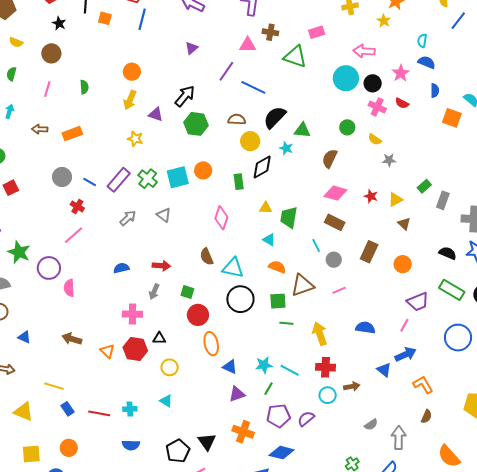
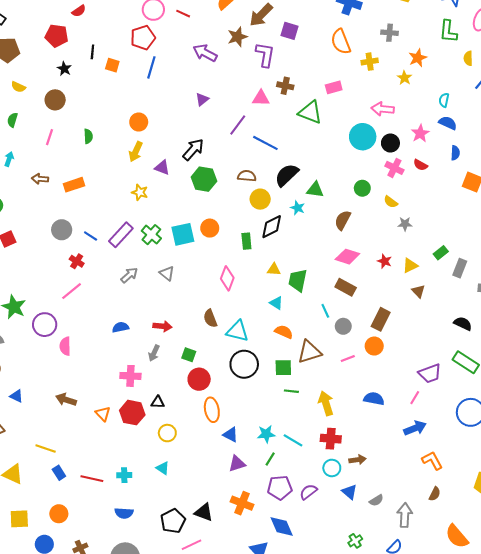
orange circle: (403, 264) -> (374, 346), moved
blue triangle: (384, 370) -> (349, 492), moved
black triangle: (207, 442) -> (204, 512), turned -36
blue diamond: (282, 453) -> (282, 526), turned 50

